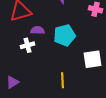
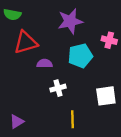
cyan pentagon: (64, 35) -> (80, 56), moved
white cross: (28, 45) -> (58, 88), moved

